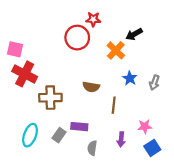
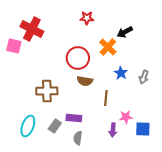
red circle: (77, 38) -> (78, 58), moved
red cross: (25, 74) -> (32, 29), moved
pink star: (145, 127) -> (126, 117), moved
gray semicircle: (92, 148) -> (78, 138), moved
blue square: (152, 148) -> (143, 129), moved, turned 35

